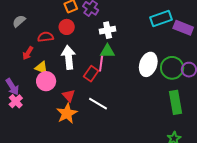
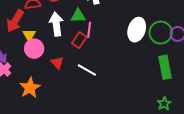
green triangle: (107, 51) -> (78, 16), moved
red arrow: (28, 53) -> (15, 21), size x1.6
yellow triangle: (41, 68) -> (29, 35), turned 40
orange star: (67, 113) -> (30, 88), moved

